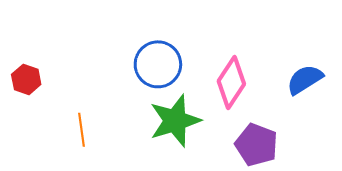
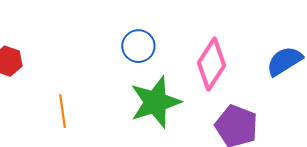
blue circle: (158, 64) -> (138, 46), size x0.7

